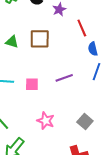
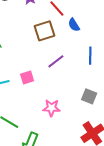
brown square: (40, 39) -> (44, 31), moved
blue line: (96, 72) -> (90, 56), moved

